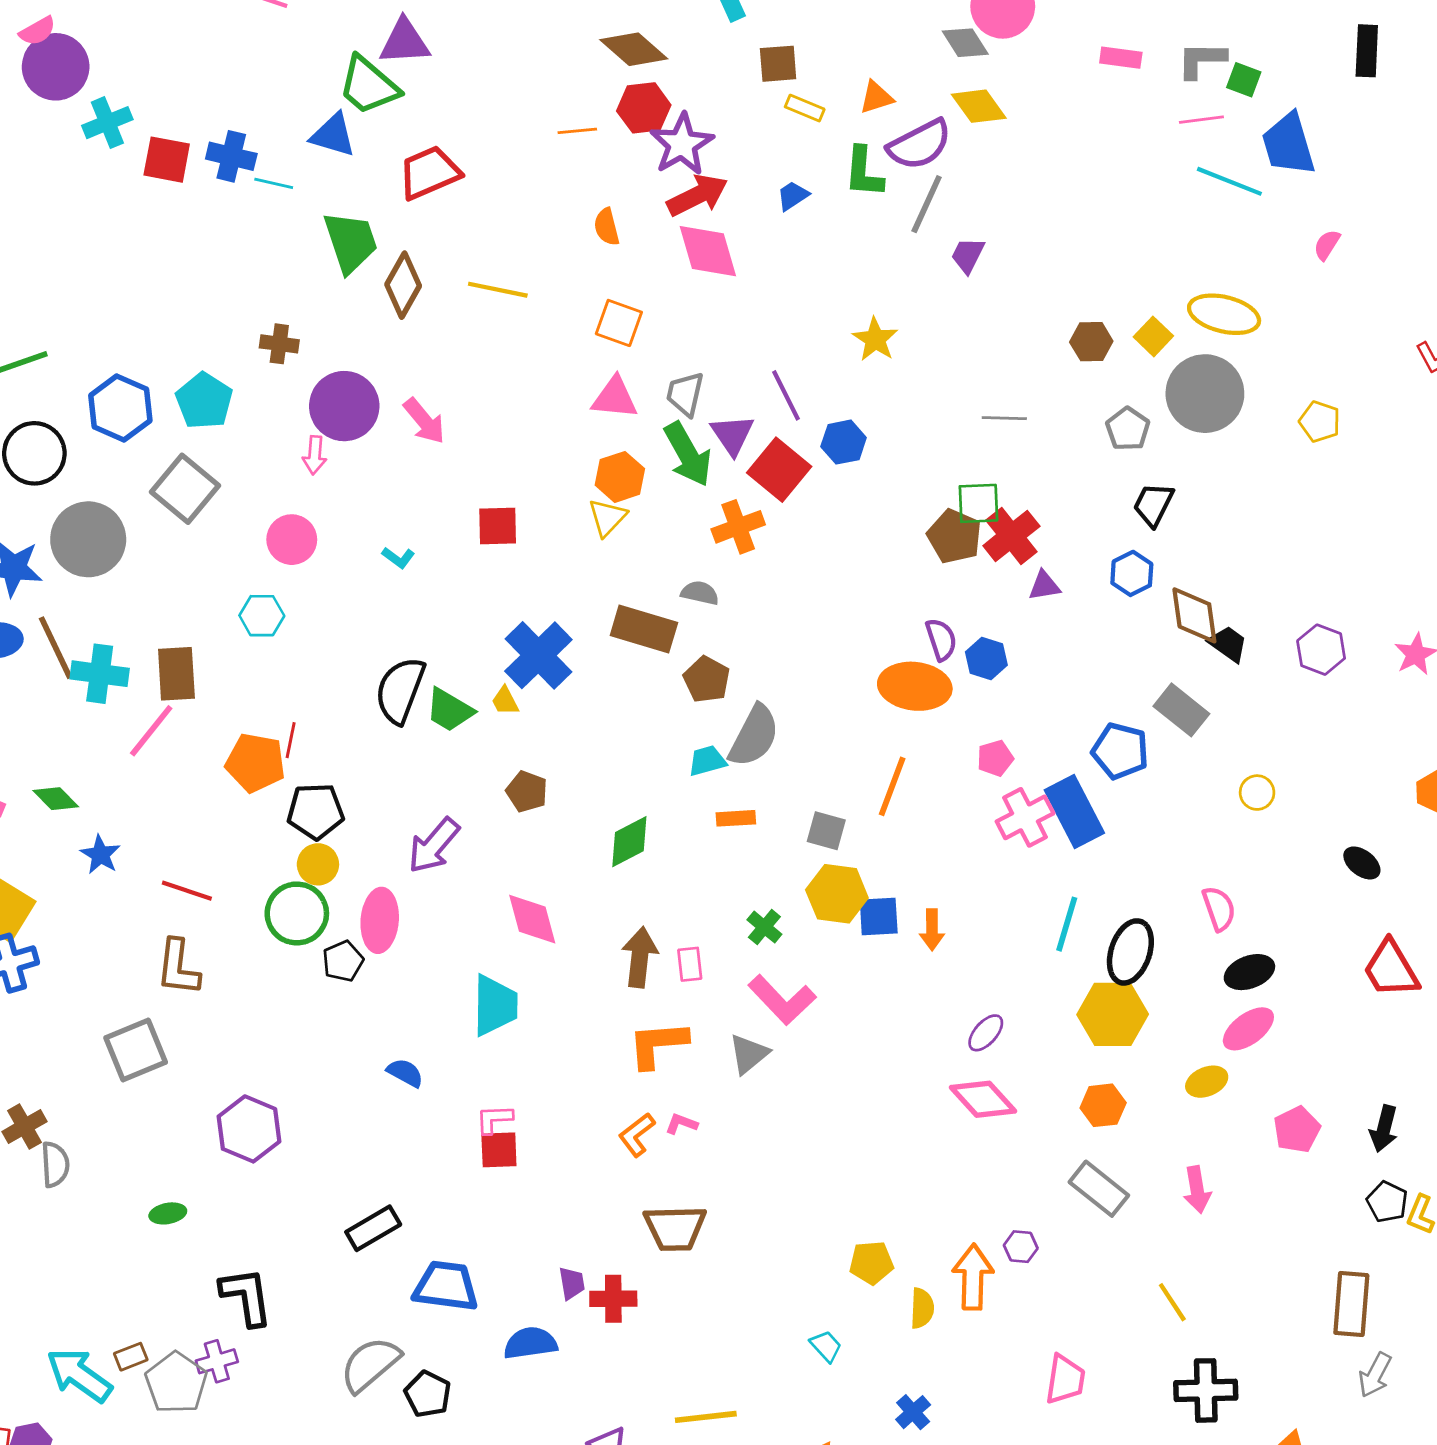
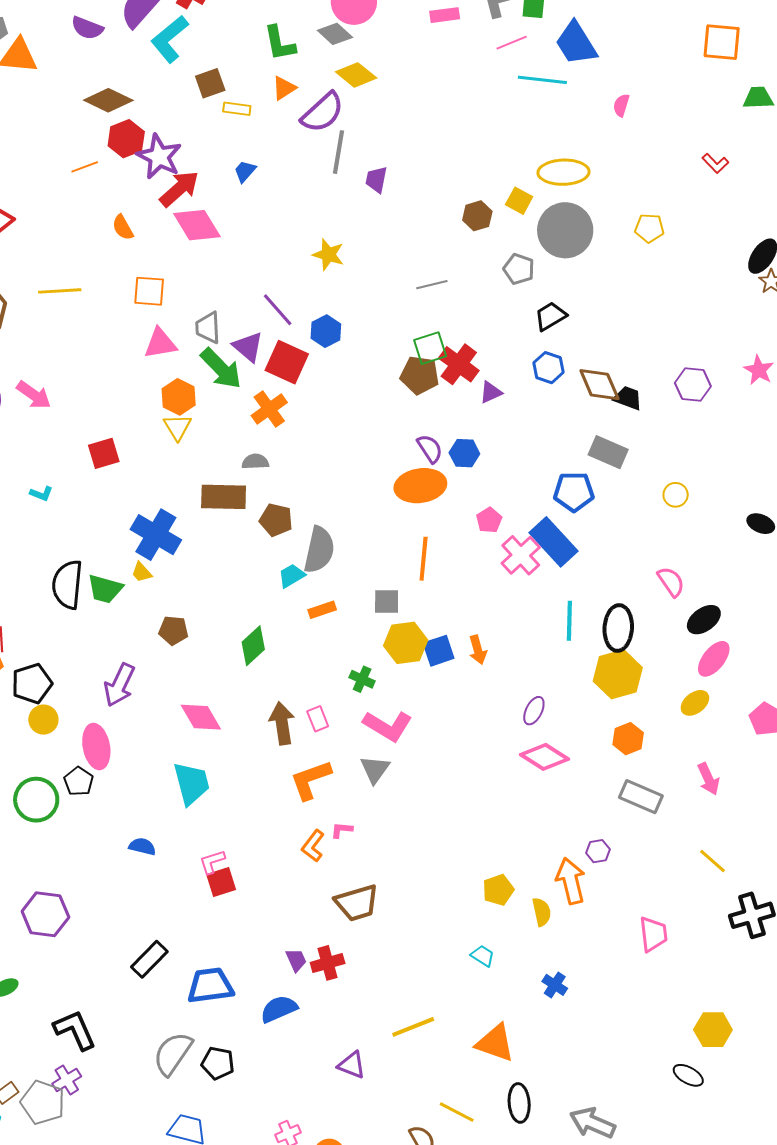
green L-shape: (864, 172) -> (280, 43), moved
black trapezoid: (1153, 504) -> (551, 316), turned 48
green circle: (297, 913) -> (36, 800), moved

